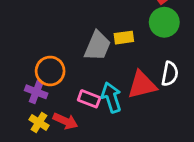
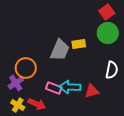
red triangle: (142, 85) -> (92, 91), moved, size x0.7
purple cross: (36, 92) -> (16, 83), turned 35
cyan arrow: (111, 97) -> (70, 87), turned -70

